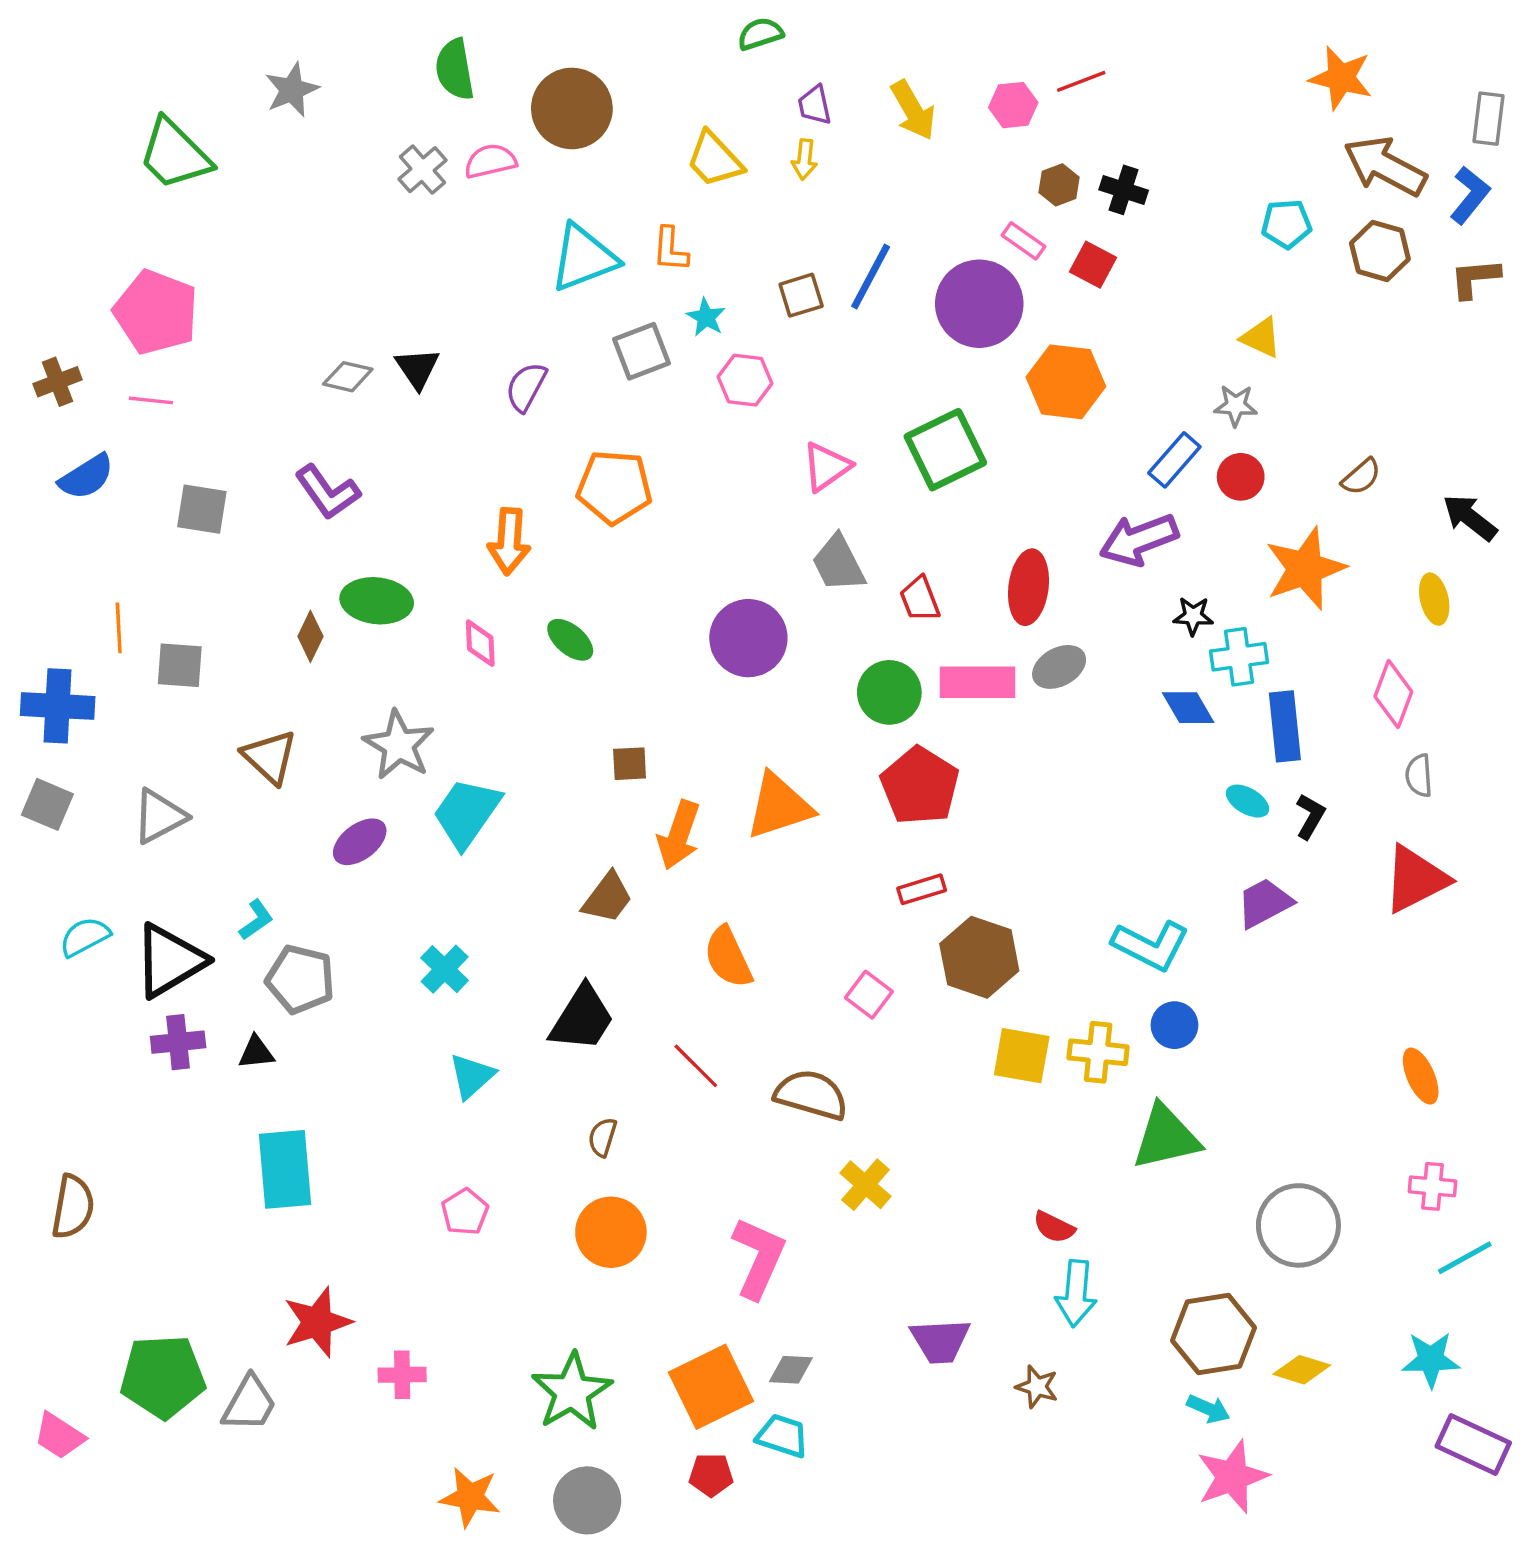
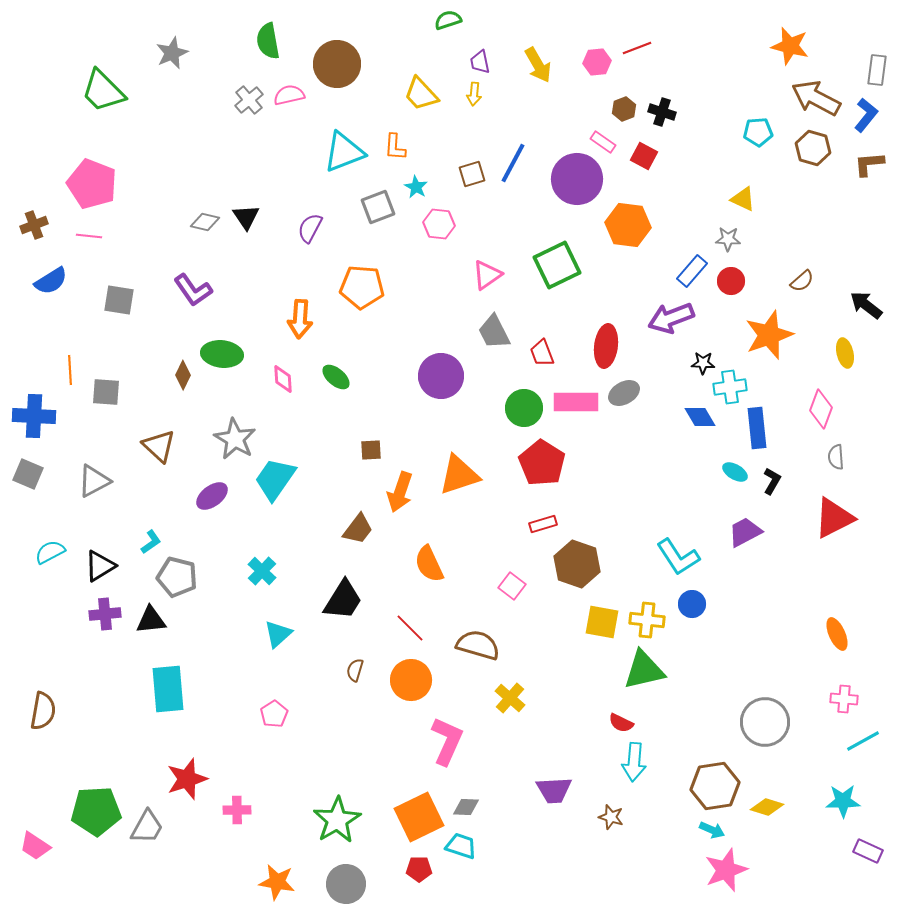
cyan L-shape: (1151, 945) -> (678, 557), turned 30
black triangle: (170, 961) -> (100, 566), size x0.7
black triangle: (256, 1052) -> (151, 620), size x1.4
green triangle: (1166, 1137) -> (644, 670), moved
orange circle: (611, 1232) -> (411, 680), moved
purple rectangle: (1473, 1444) -> (868, 851), size x0.7

